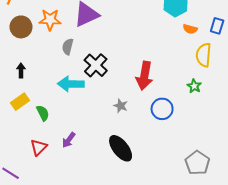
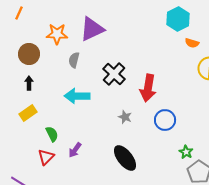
brown circle: (21, 27) -> (29, 54), moved
black cross: (96, 65) -> (114, 74), moved
green star: (194, 86) -> (186, 152), moved
green semicircle: (43, 113) -> (52, 134), moved

